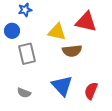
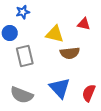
red triangle: (86, 22) -> (84, 24), size x0.6
gray semicircle: (24, 93) -> (22, 95), size x1.6

